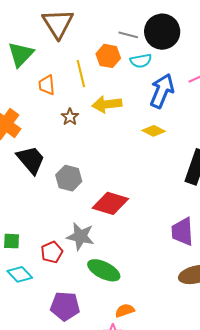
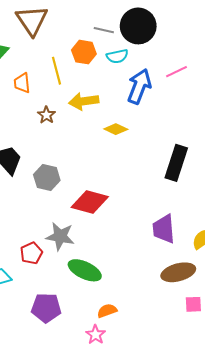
yellow diamond: (154, 131) -> (116, 129), moved

